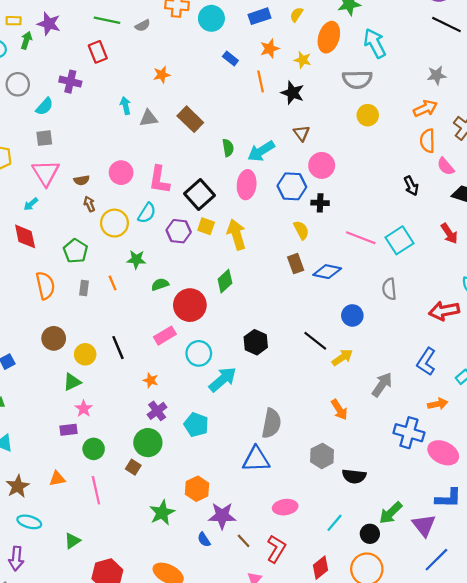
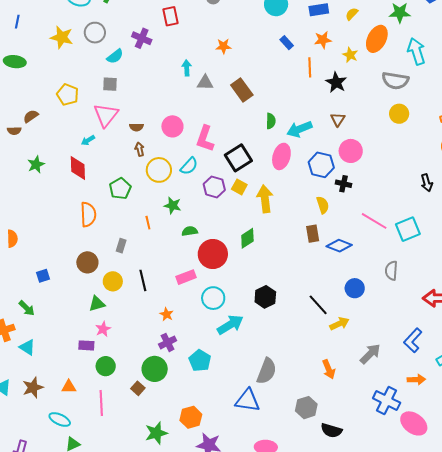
gray rectangle: (84, 288) -> (121, 246), moved
cyan ellipse: (29, 522) -> (60, 419), moved

